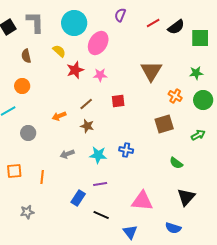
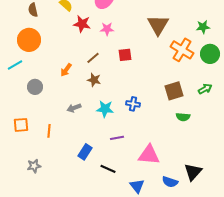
red star: (75, 70) -> (82, 24), turned 30
orange circle: (22, 86) -> (29, 40), size x1.5
orange cross: (175, 96) -> (182, 50), size x1.6
orange arrow: (59, 116) -> (66, 70), turned -32
brown square: (164, 124) -> (174, 91), moved
green semicircle: (176, 163) -> (183, 117), turned -32
purple line: (100, 184) -> (117, 138), moved
black triangle: (186, 197) -> (193, 172), moved
blue semicircle: (173, 228) -> (170, 182), moved

